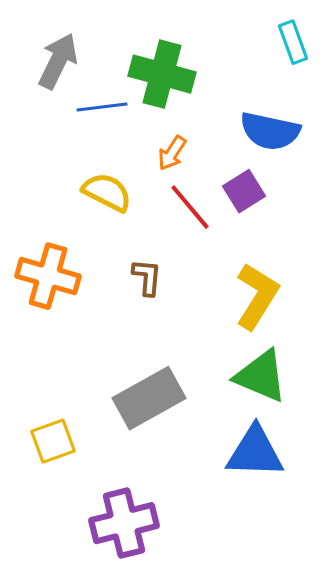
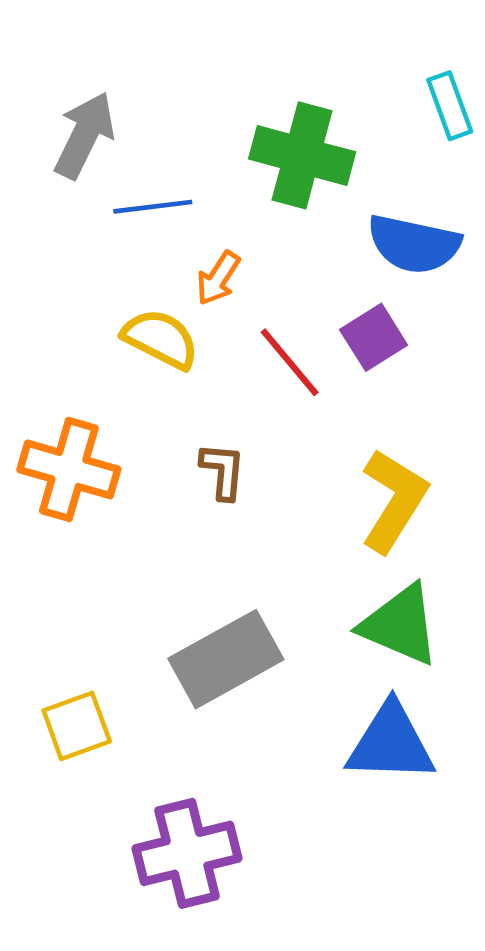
green cross: (162, 74) -> (302, 155), moved
orange arrow: (172, 153) -> (218, 278), moved

